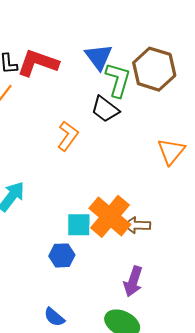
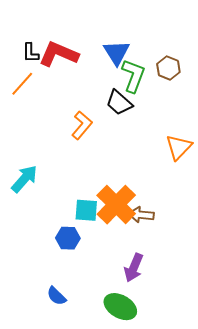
brown hexagon: (154, 69) -> (168, 68), size x0.6

